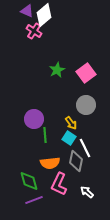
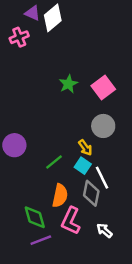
pink cross: (34, 31) -> (19, 37), moved, turned 35
purple circle: (34, 119) -> (14, 145), moved
green line: (45, 135) -> (54, 162), turned 56
orange semicircle: (50, 163) -> (60, 196), turned -72

